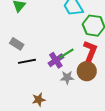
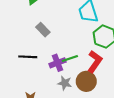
gray rectangle: (17, 44) -> (43, 30), moved

